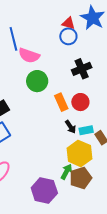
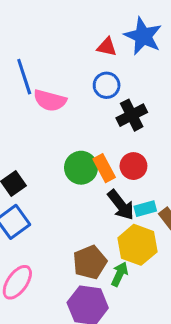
blue circle: (68, 36) -> (107, 85), moved
green circle: (37, 81) -> (81, 168), moved
black arrow: (70, 127) -> (121, 205), size x1.5
brown pentagon: (81, 178) -> (90, 262), moved

